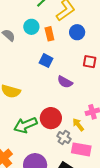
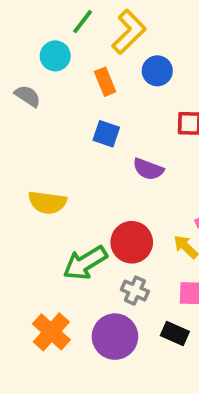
cyan circle: (31, 27) -> (55, 56), moved
gray cross: (64, 137) -> (135, 291), moved

